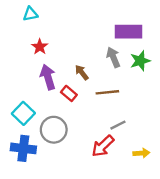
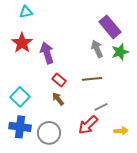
purple rectangle: (128, 32) -> (110, 27), turned 50
red star: (40, 47) -> (22, 43), moved, size x1.5
brown arrow: (82, 72) -> (58, 99), moved
purple arrow: (48, 77) -> (47, 53), moved
gray circle: (54, 130) -> (49, 133), moved

